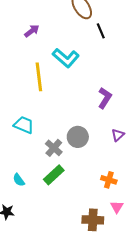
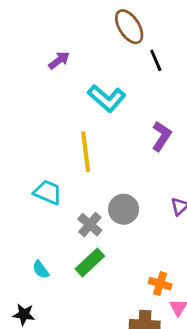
yellow line: (39, 77) -> (86, 152), moved
purple L-shape: (105, 98) -> (161, 136), moved
orange cross: (109, 180) -> (160, 284), moved

